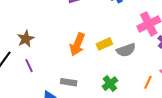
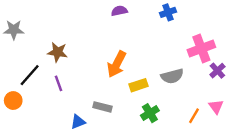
brown star: (26, 39) -> (58, 52), turned 30
yellow rectangle: (104, 44) -> (138, 85), moved

